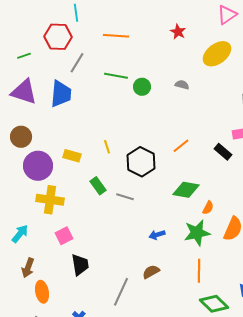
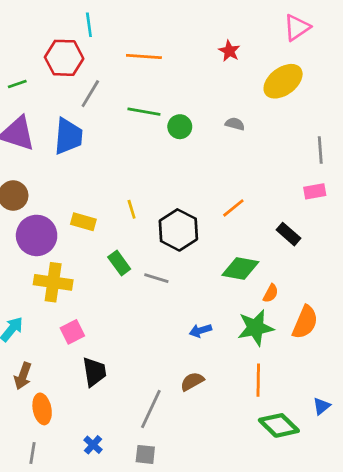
black rectangle: (223, 152) -> (289, 234), moved

